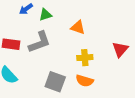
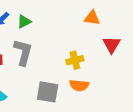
orange triangle: (78, 27) -> (92, 18), moved
gray L-shape: (40, 42) -> (23, 52), turned -45

